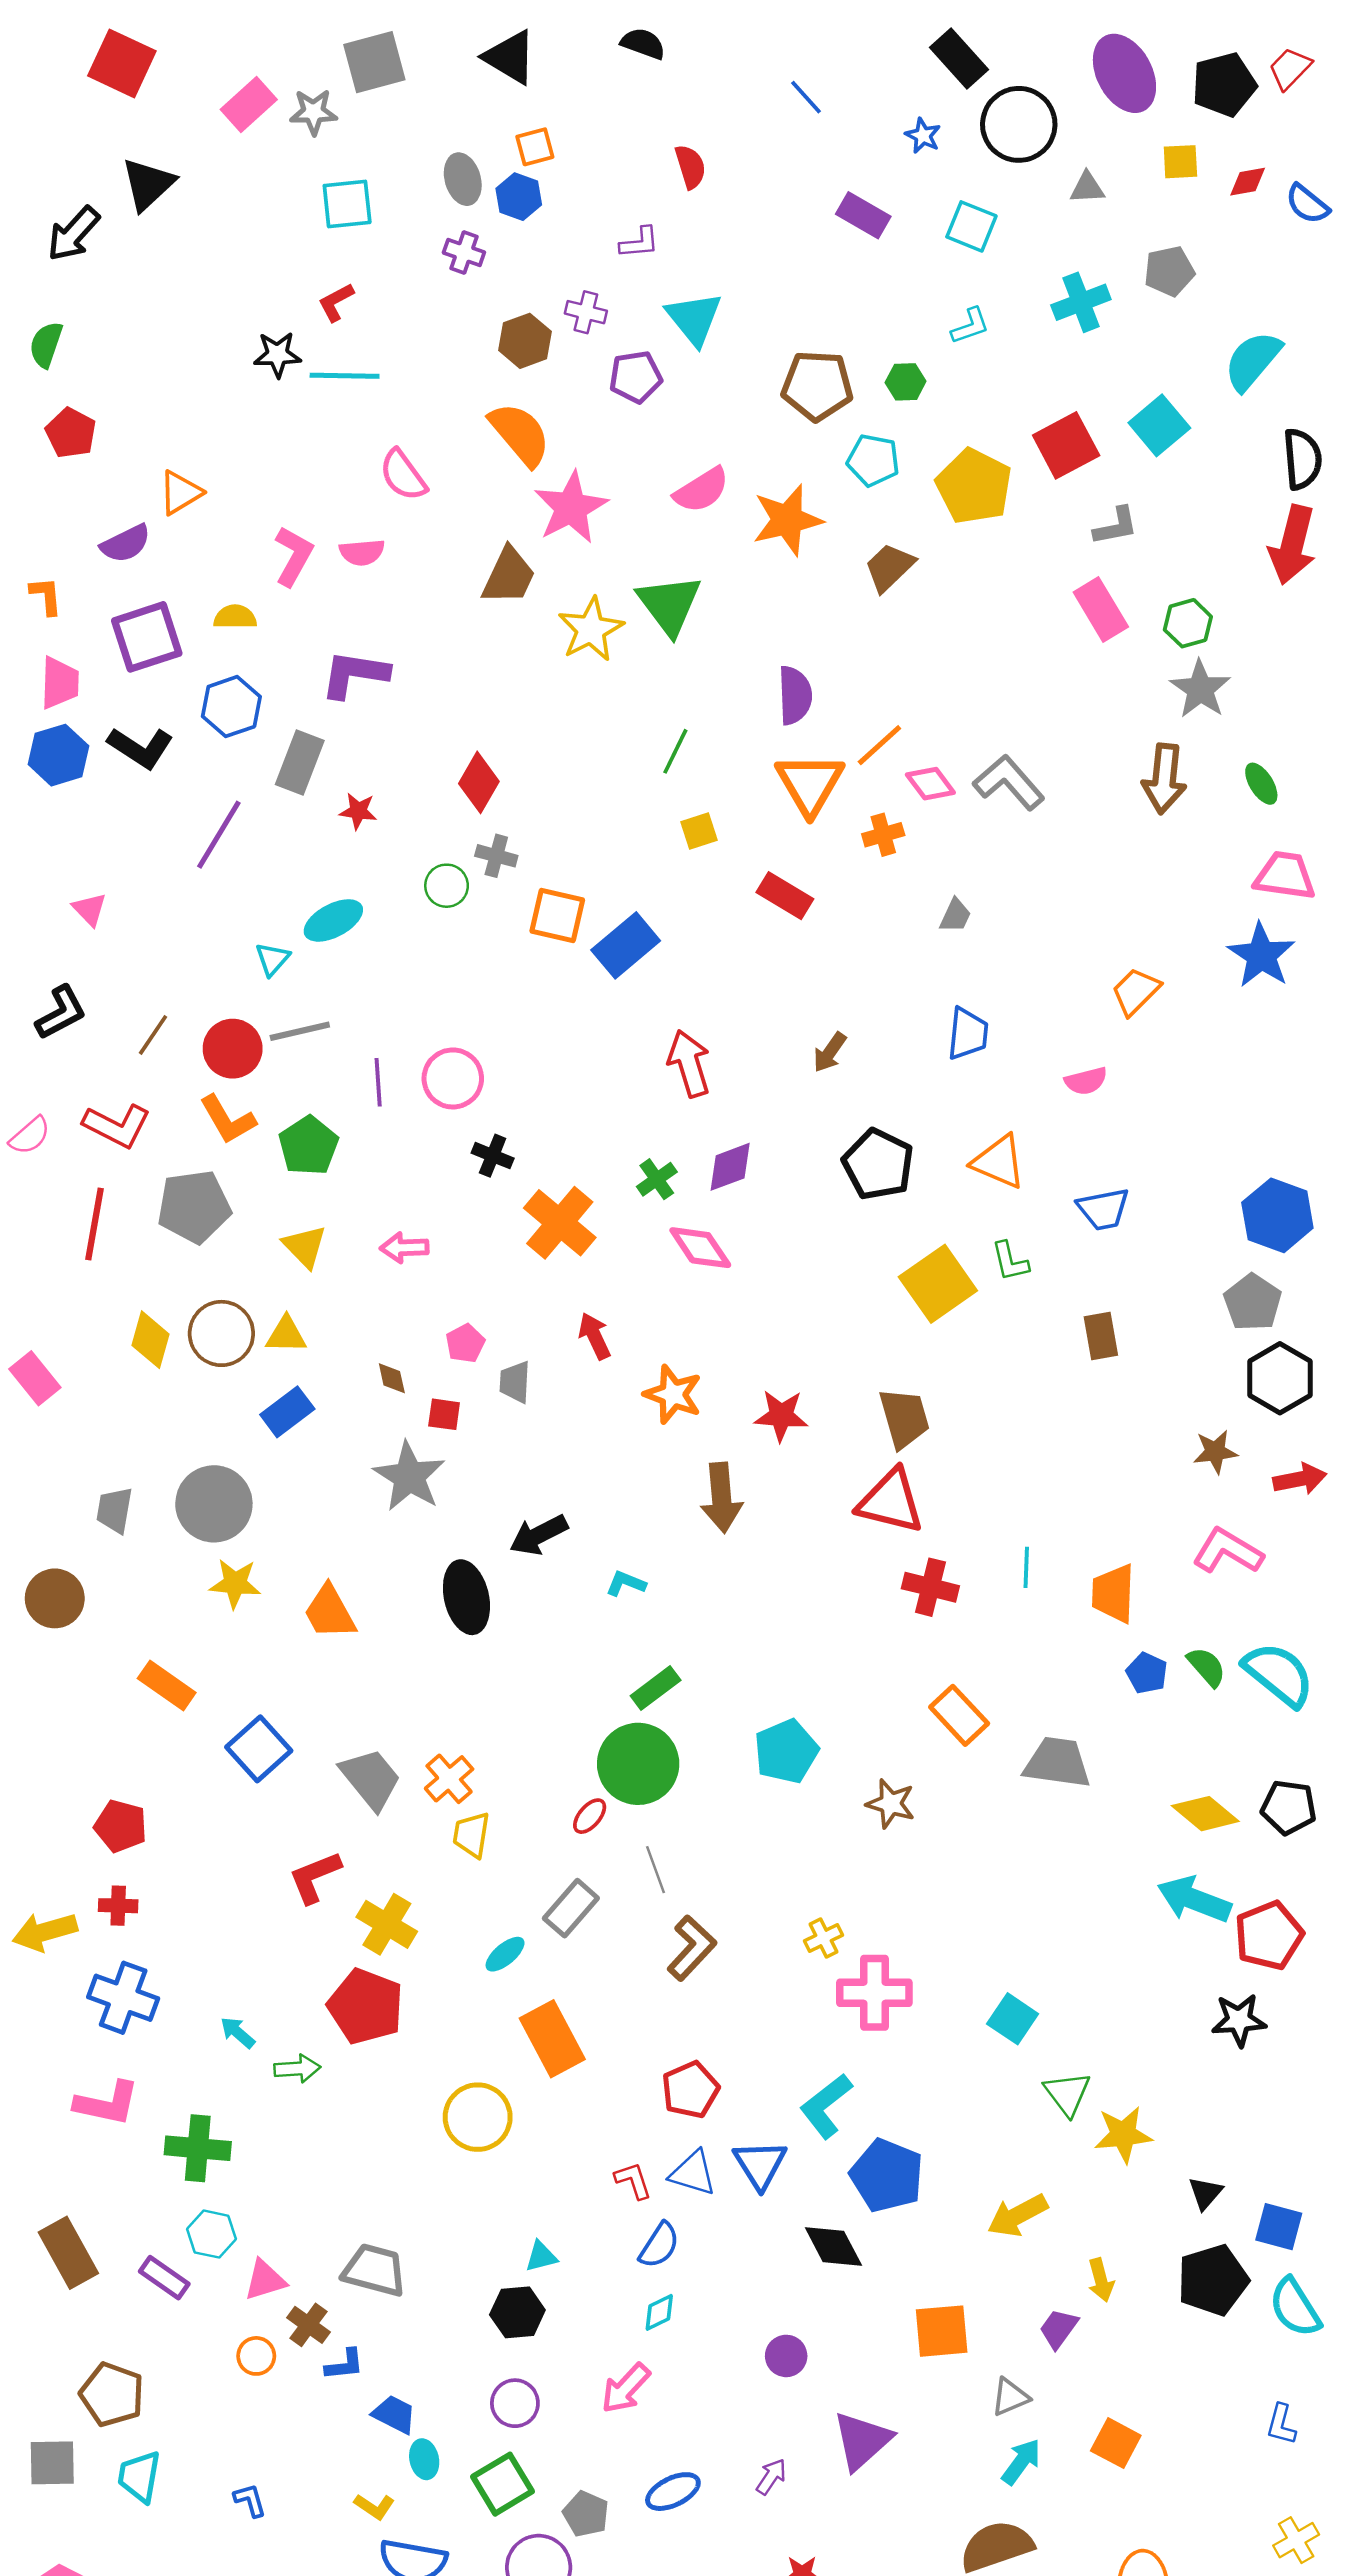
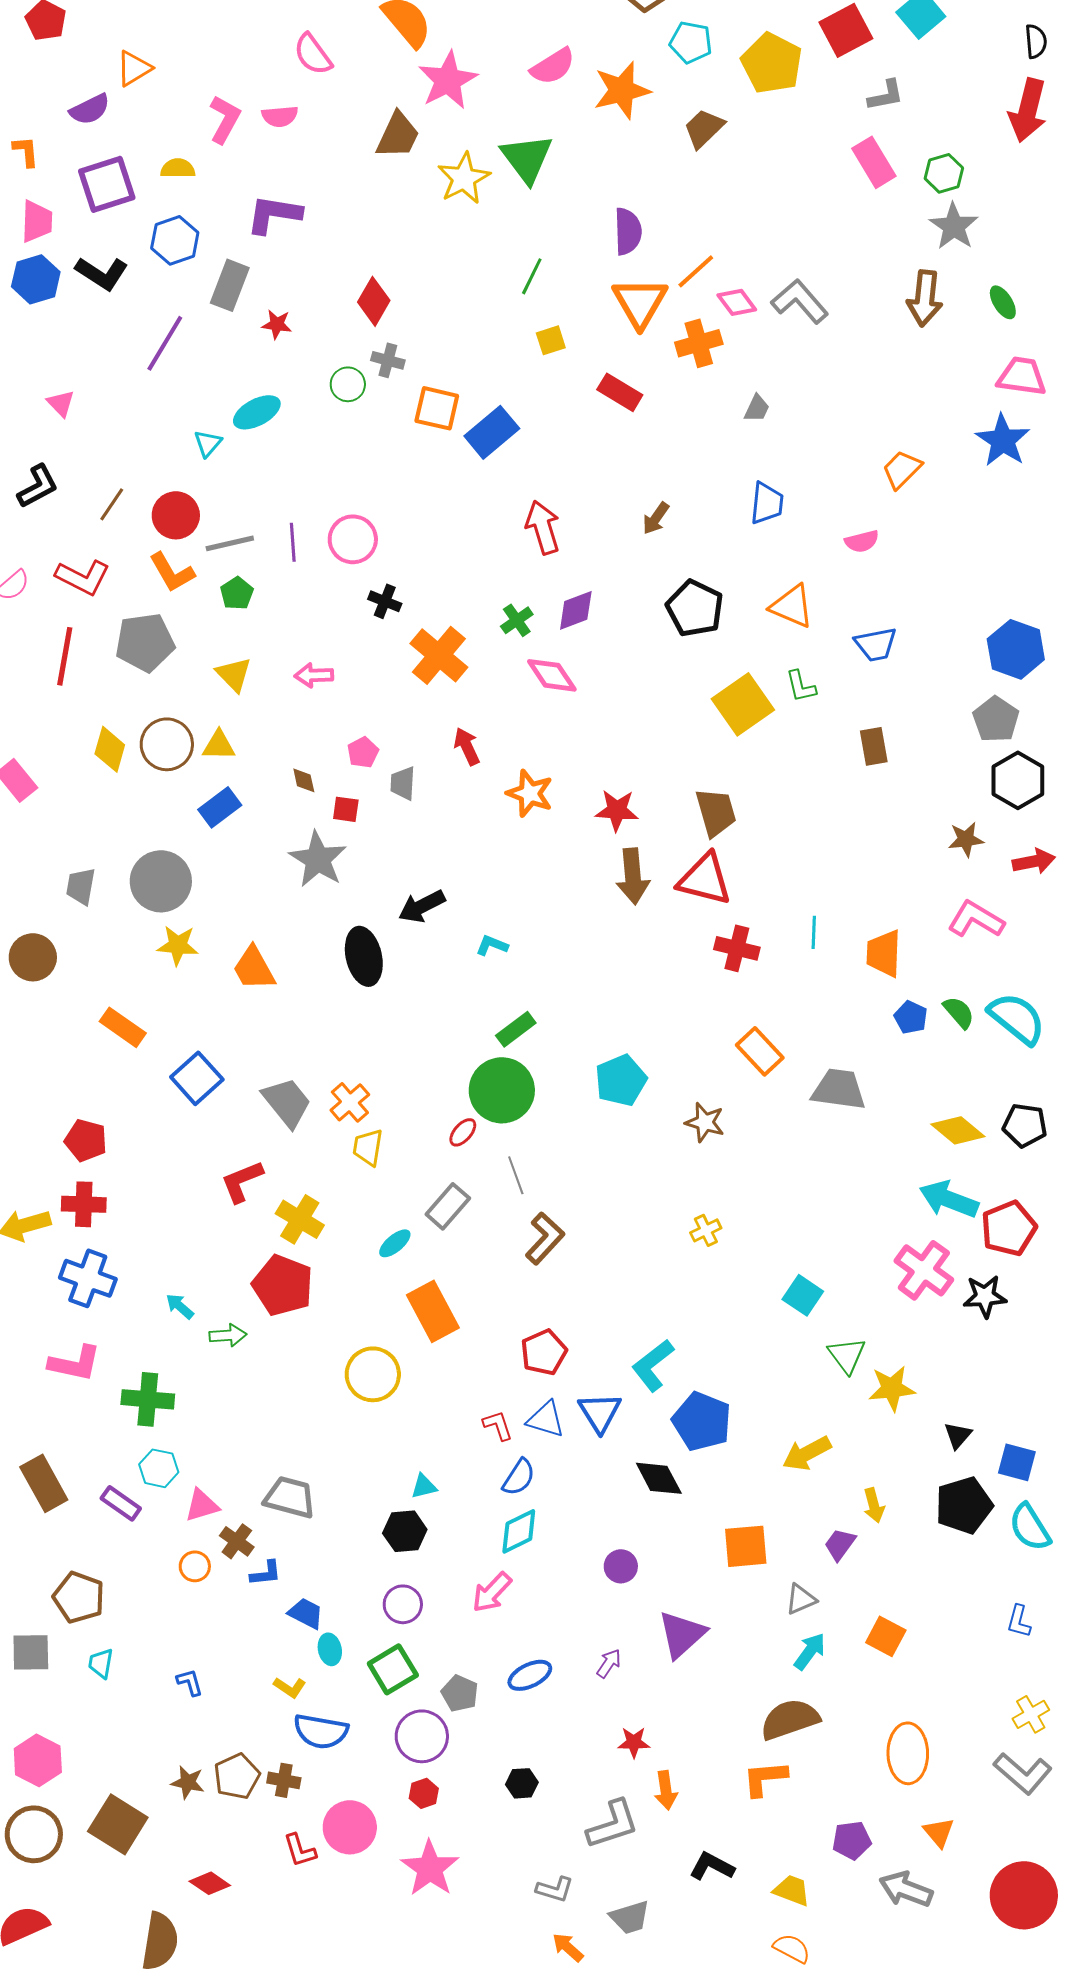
black semicircle: (1302, 459) -> (1036, 41), size x0.7
orange cross: (883, 835) -> (699, 343), size x1.4
gray line: (300, 1031) -> (230, 543), moved
green pentagon: (308, 1146) -> (237, 593), size x0.7
brown arrow: (721, 1498) -> (633, 876), moved
red cross: (118, 1906) -> (84, 1204), size x1.4
yellow cross: (823, 1938) -> (706, 1230), moved
pink cross: (874, 1993) -> (924, 1270), moved, turned 36
cyan diamond: (659, 2312) -> (519, 1531), size x1.5
cyan trapezoid: (139, 2477) -> (101, 1663), size x0.7

